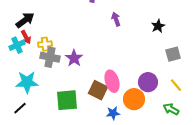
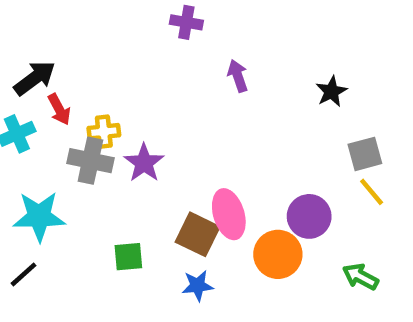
red arrow: (26, 37) -> (59, 109), moved
yellow cross: (45, 44) -> (104, 132), moved
yellow line: (176, 85) -> (372, 192), moved
green square: (67, 100) -> (128, 257), size x0.6
blue star: (113, 113) -> (198, 286), moved

